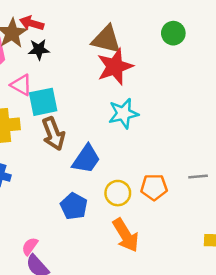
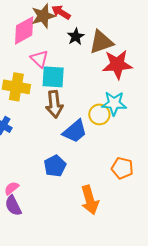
brown triangle: (106, 39) -> (101, 42), moved, turned -48
black star: (39, 49) -> (76, 37), moved, turned 30
yellow circle: (118, 193) -> (99, 114), moved

